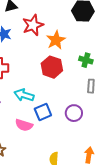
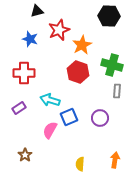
green cross: (86, 60) -> (112, 65), size x1.5
pink semicircle: (24, 125) -> (50, 130), turned 102

